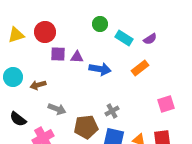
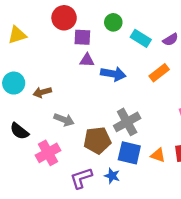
red circle: (45, 32) -> (64, 18), moved
purple square: (58, 54) -> (82, 37), moved
gray cross: (112, 111) -> (127, 122), size x1.6

